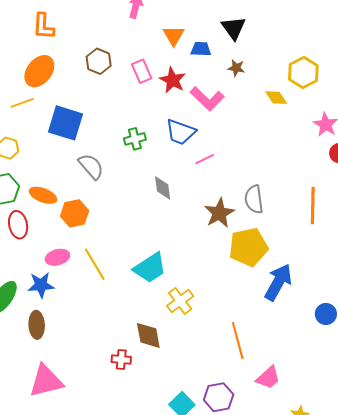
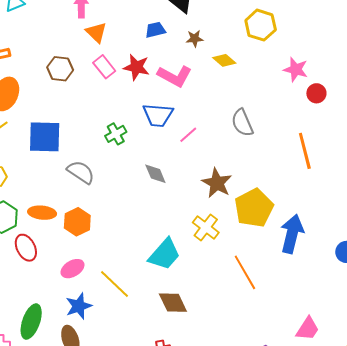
orange triangle: (174, 36) -> (96, 32), moved
yellow diamond: (276, 98) -> (224, 60), moved
gray semicircle: (254, 199) -> (242, 123), moved
yellow line: (95, 264) -> (114, 284), moved
blue star: (41, 285) -> (79, 306), moved
yellow cross: (180, 301) -> (206, 227), moved
brown diamond: (148, 335) -> (173, 303), moved
orange line: (238, 340) -> (245, 272), moved

